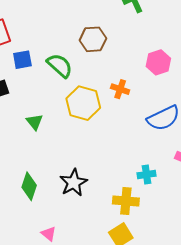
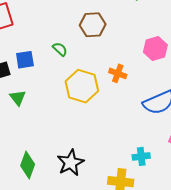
blue square: (22, 60) -> (25, 60), moved
green semicircle: (60, 65) -> (60, 49), size x0.6
green triangle: (35, 122) -> (18, 98), moved

